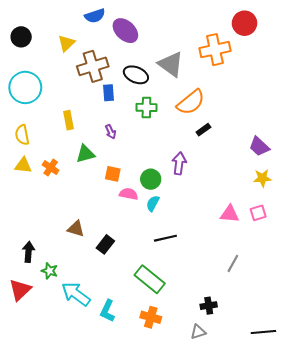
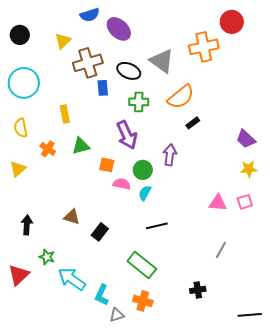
purple arrow: (111, 132) -> (127, 135), moved, size x2.0
yellow triangle: (23, 165) -> (18, 169), moved, turned -48
orange cross: (51, 168) -> (48, 149), moved
black arrow: (28, 252) -> (27, 225), moved
gray triangle: (198, 332) -> (117, 315), moved

